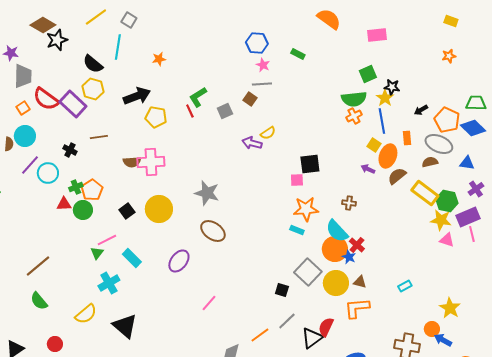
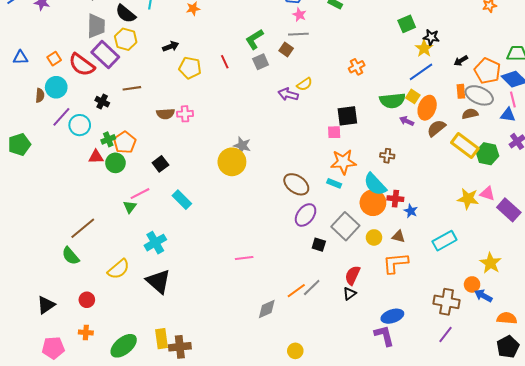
gray trapezoid: (23, 76) -> (96, 26), moved
black arrow: (137, 96) -> (171, 46), size x0.6
green L-shape: (198, 97) -> (254, 39), moved
red semicircle: (46, 99) -> (82, 65), moved
green semicircle: (354, 99) -> (392, 101), moved
orange cross: (354, 116) -> (357, 67), moved
blue line: (382, 121) -> (421, 72), turned 65
orange rectangle: (407, 138) -> (461, 91), moved
pink cross: (151, 162) -> (185, 114), size x0.6
gray star: (207, 193) -> (242, 145), size x0.7
yellow circle: (159, 209) -> (232, 162), moved
purple rectangle: (468, 217) -> (509, 210), moved, turned 65
yellow star: (441, 220) -> (468, 199), moved
brown ellipse: (213, 231) -> (296, 184), moved
pink line: (472, 234) -> (513, 100), moved
red cross: (357, 245) -> (395, 199), turned -35
blue star: (349, 257) -> (411, 211), moved
cyan rectangle: (132, 258) -> (182, 200), moved
purple ellipse: (179, 261) -> (306, 215), moved
brown line: (38, 266) -> (83, 228), moved
cyan cross: (109, 283) -> (155, 243), moved
yellow circle: (336, 283) -> (374, 237), size x0.6
cyan rectangle: (405, 286) -> (444, 241), size x1.6
pink line: (209, 303) -> (244, 258), turned 42
gray line: (287, 321) -> (312, 288), moved
red semicircle: (326, 327) -> (353, 275), moved
black triangle: (312, 338) -> (349, 294), size x0.6

